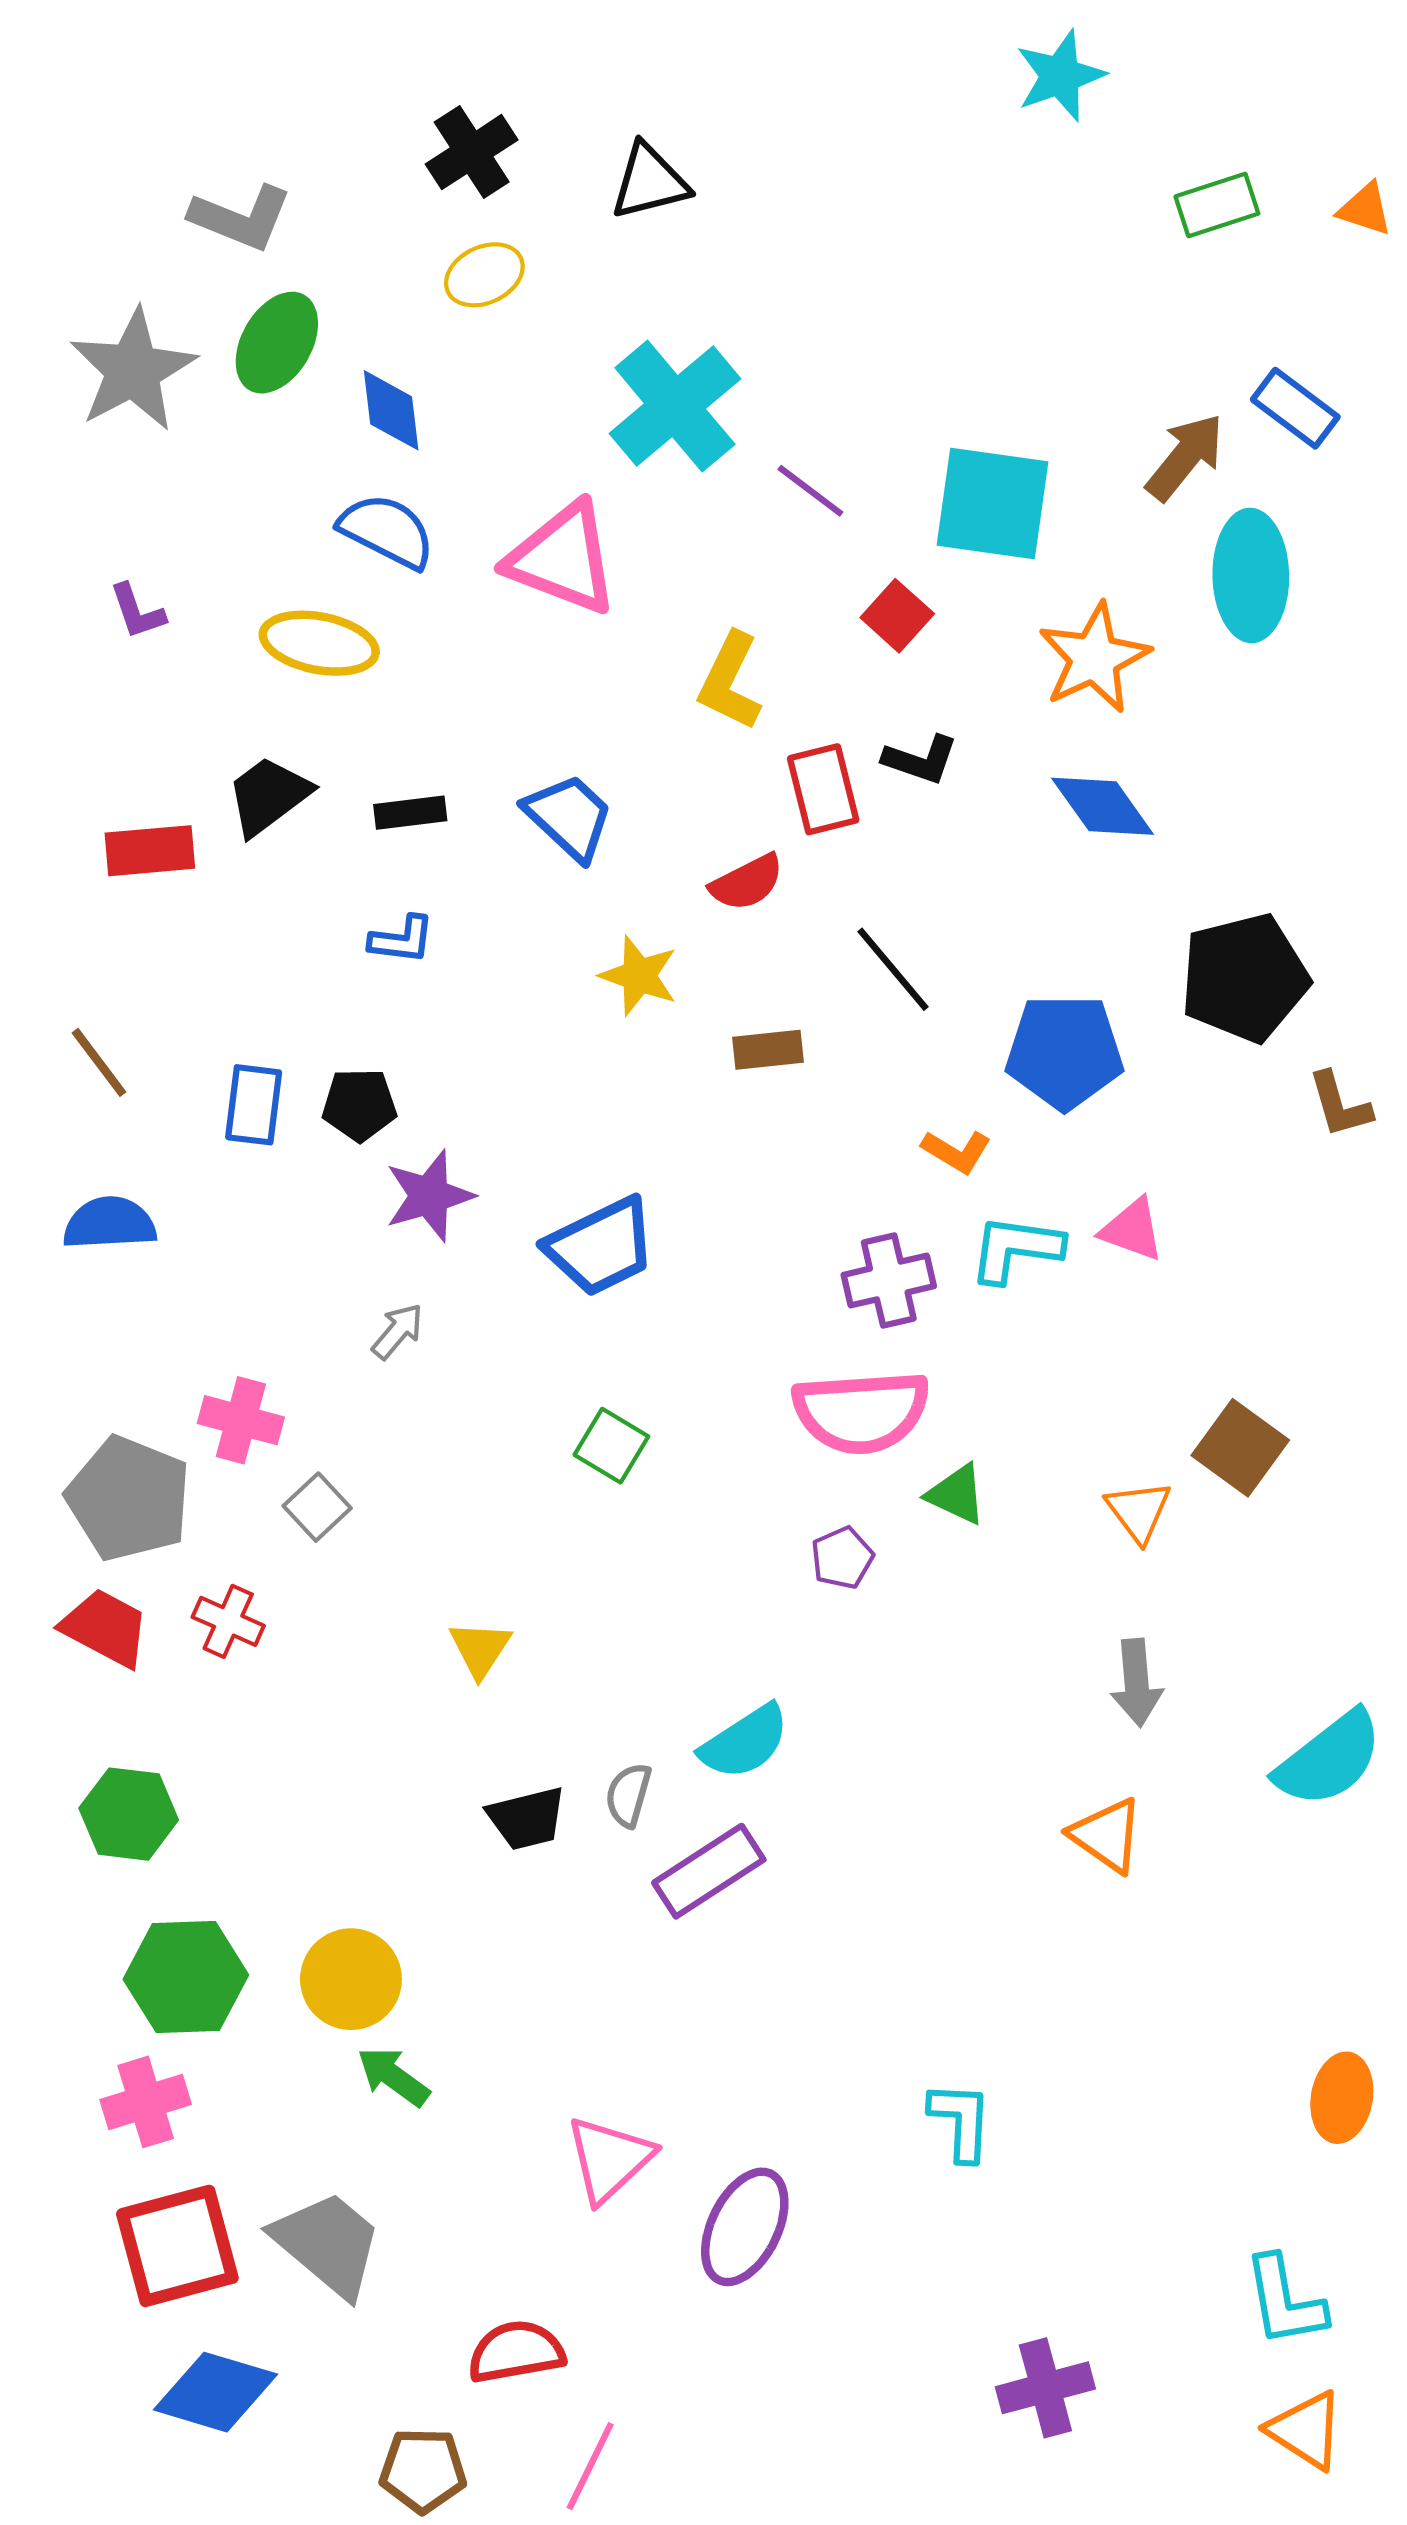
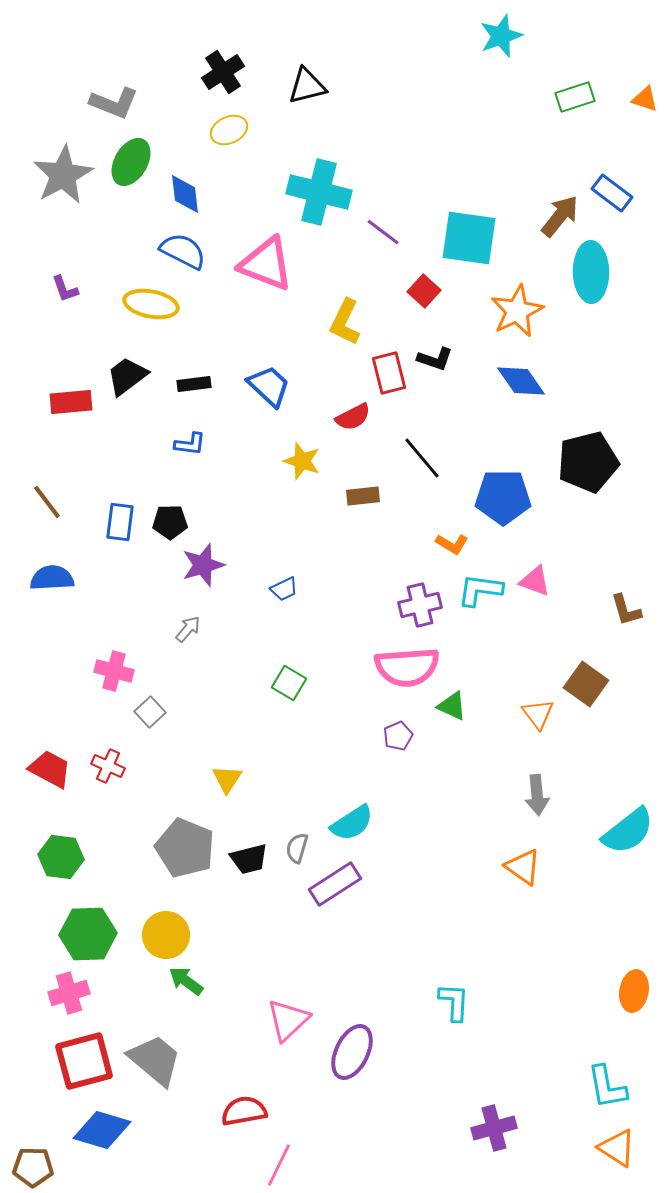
cyan cross: (675, 406) -> (319, 192), turned -36
brown L-shape: (1340, 1105) -> (626, 610), moved
blue trapezoid: (601, 1247) -> (284, 589), size x0.5
gray pentagon: (129, 1499) -> (185, 848), moved
brown pentagon: (423, 2470) -> (33, 1167), moved

